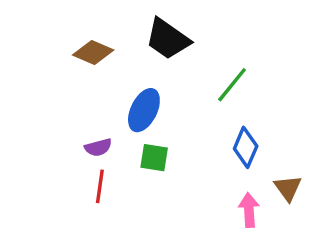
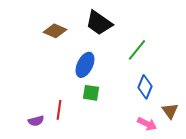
purple semicircle: (98, 147) -> (36, 121), moved
pink arrow: (249, 210) -> (147, 124), turned 120

